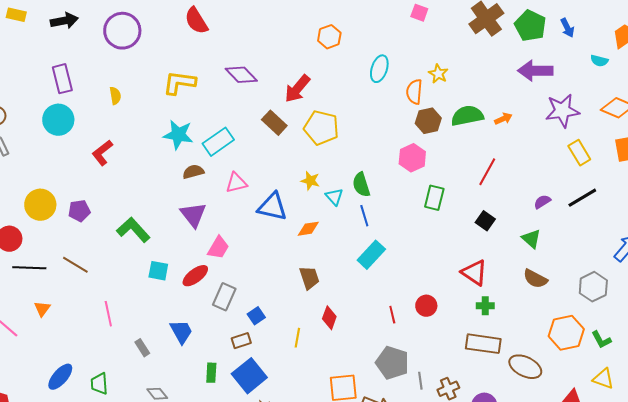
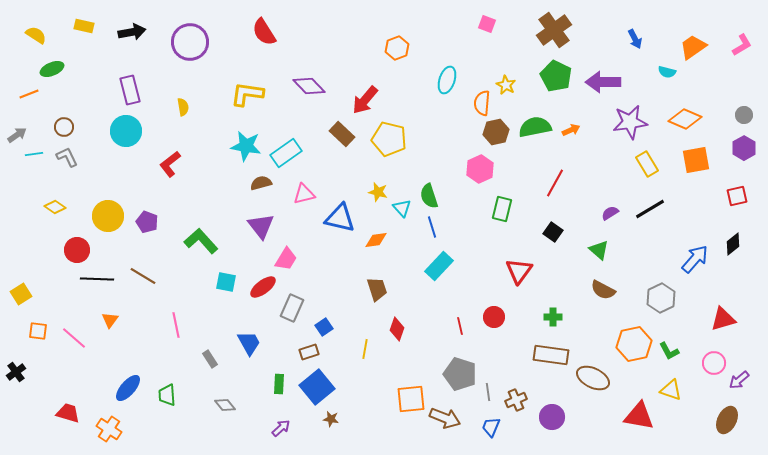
green pentagon: (530, 26) -> (556, 76), moved
purple pentagon: (79, 211) -> (147, 222), turned 30
red triangle: (474, 273) -> (519, 271), moved, turned 32

